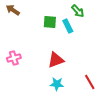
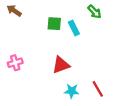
green arrow: (78, 11) -> (94, 12), moved
cyan star: (57, 84) -> (72, 91), moved

